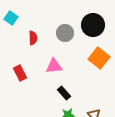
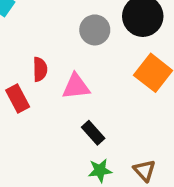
red semicircle: (33, 38) -> (40, 69), moved

